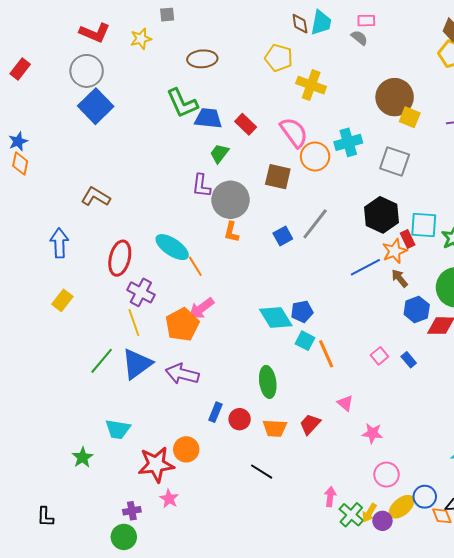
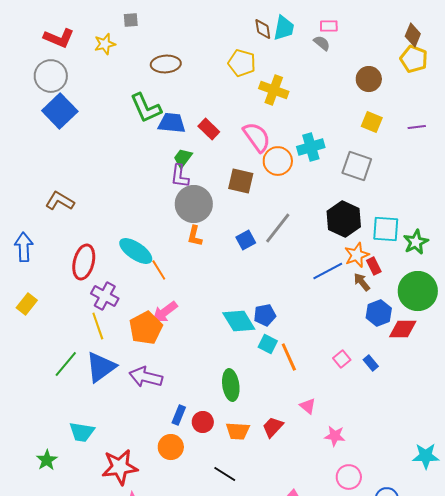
brown circle: (395, 97) -> (369, 79), moved, size x0.7
purple L-shape: (201, 186) -> (180, 176), moved
red rectangle: (408, 239) -> (374, 266), moved
orange circle: (186, 449) -> (171, 447), moved

